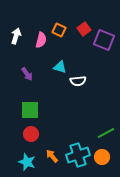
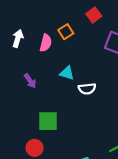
red square: (84, 29) -> (94, 15), moved
orange square: (59, 30) -> (66, 32), turned 32
green square: (30, 110) -> (48, 121), moved

